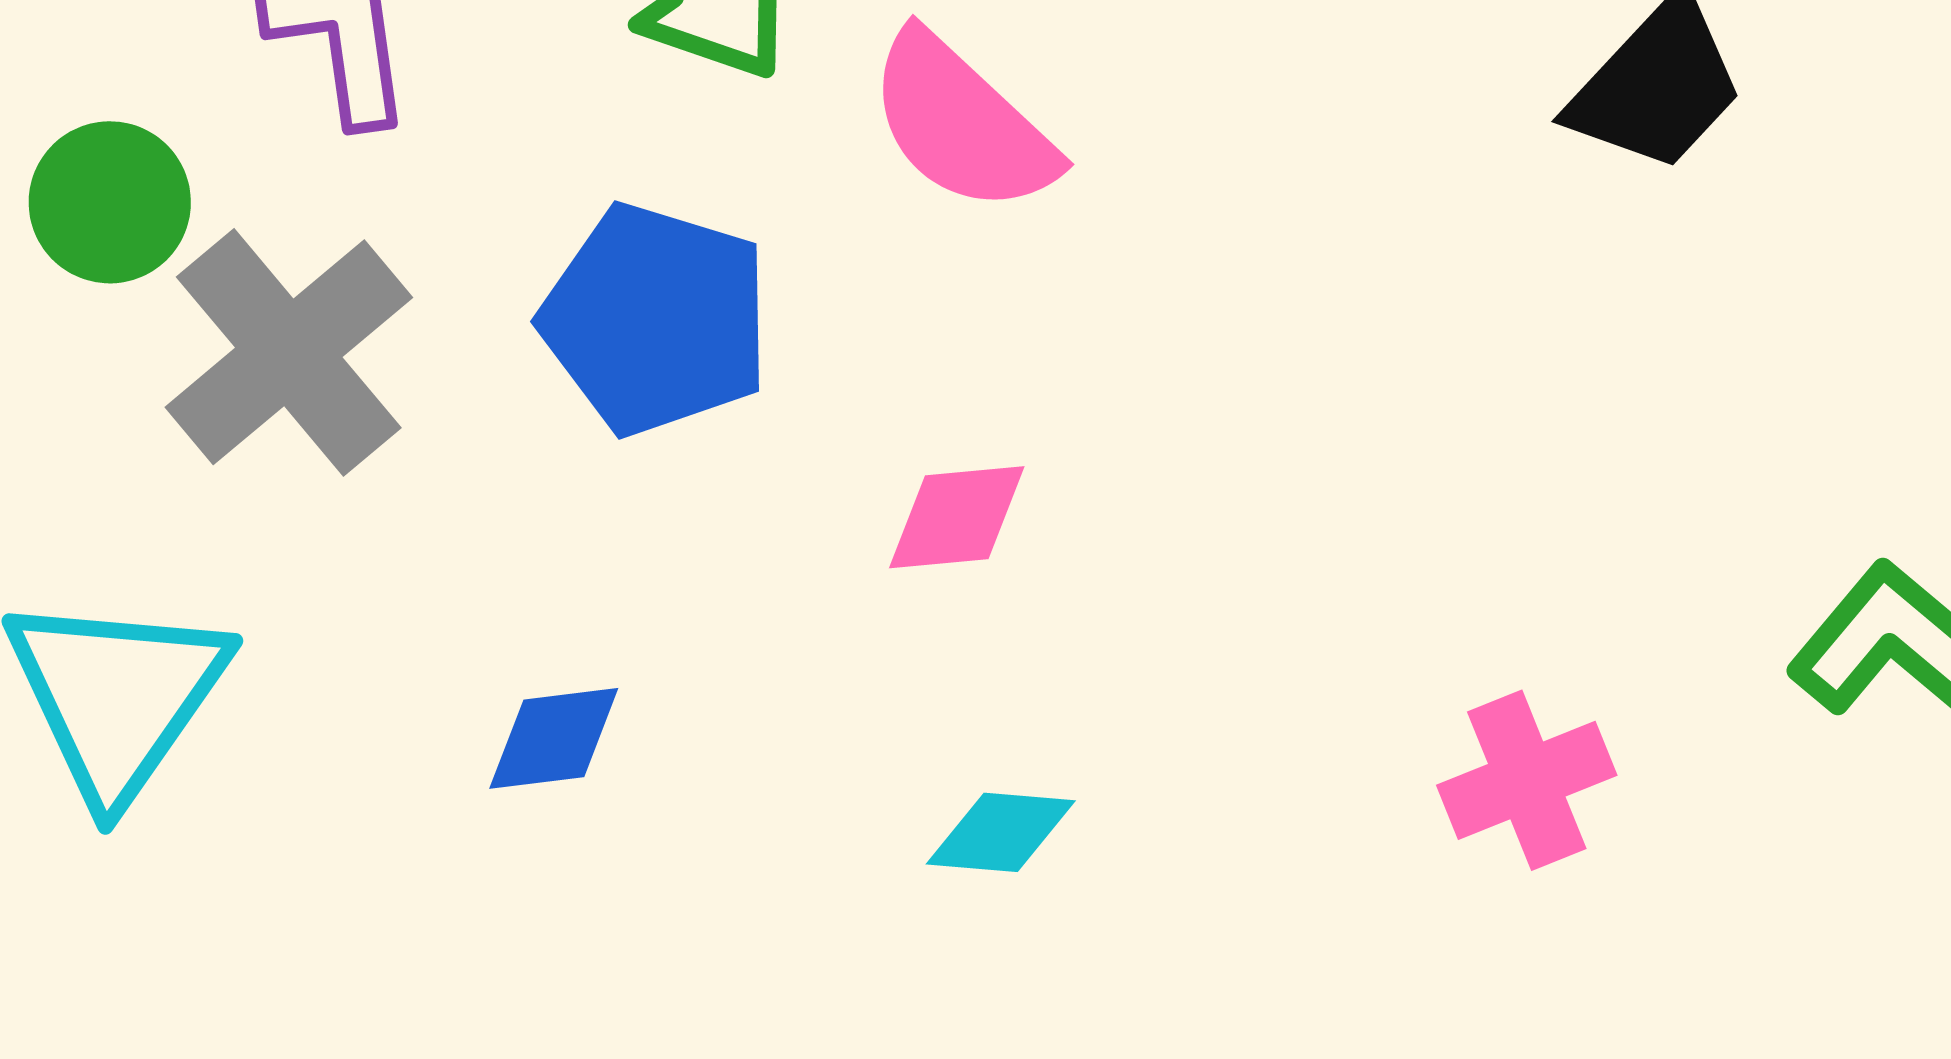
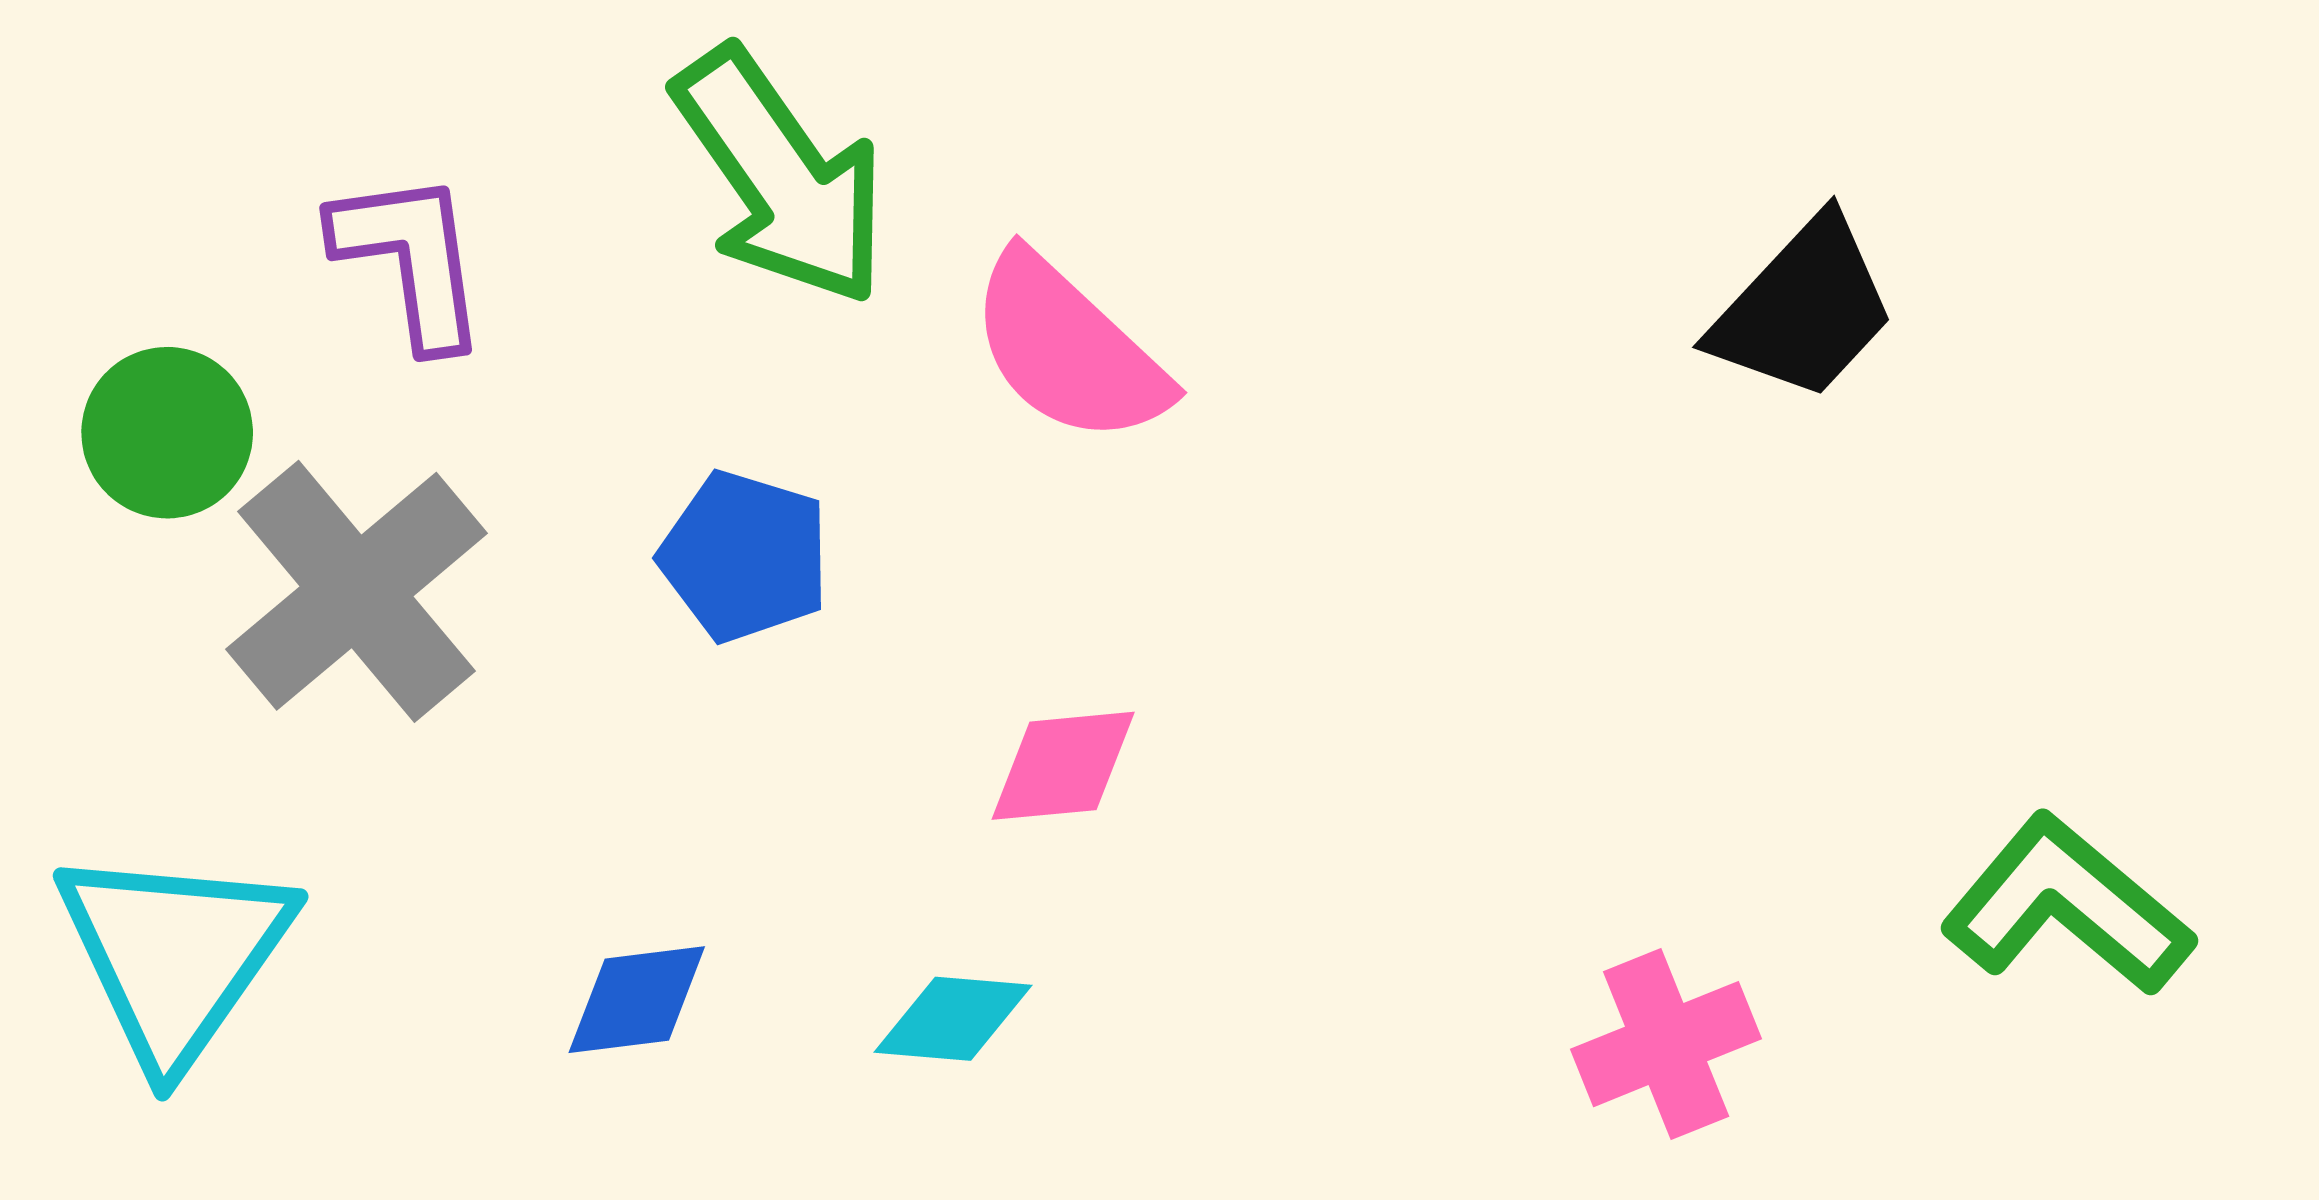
blue pentagon: (656, 319) -> (745, 556), size x0.7
cyan diamond: (1001, 832) -> (953, 1019), moved

